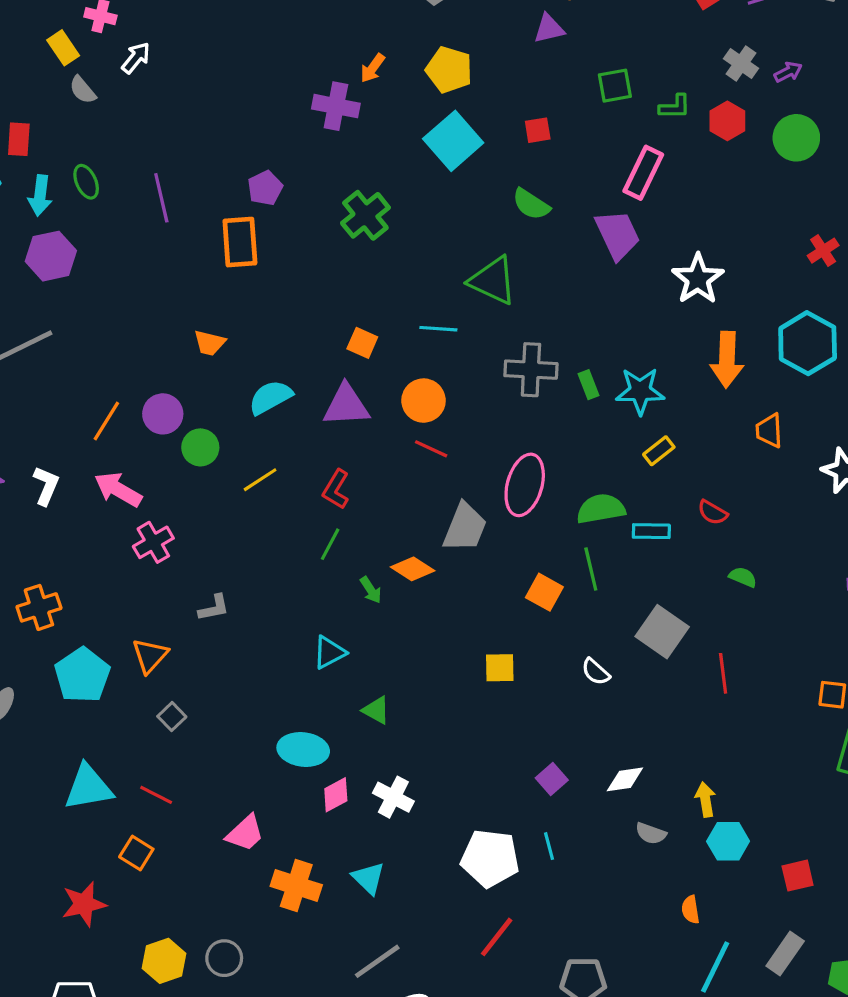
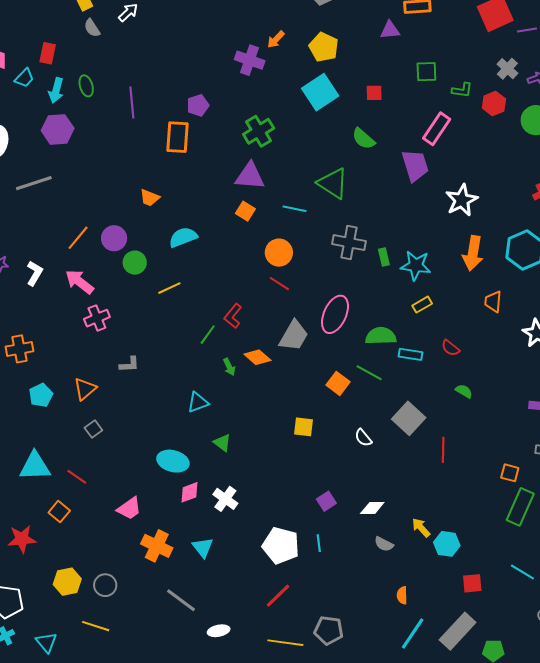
purple triangle: (346, 405) -> (250, 176), moved
red L-shape: (336, 489) -> (233, 316), moved
green line: (591, 569) -> (369, 373), turned -56
cyan pentagon: (82, 675) -> (41, 395), size x0.7
yellow arrow: (705, 800) -> (421, 528), turned -40
cyan hexagon: (728, 841) -> (447, 544), moved
gray rectangle: (785, 953) -> (458, 631), size x1.4
gray line: (377, 961) -> (181, 600), moved, turned 64

